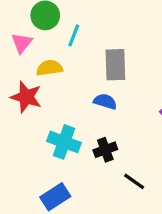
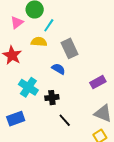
gray rectangle: (115, 65) -> (70, 48), turned -36
yellow semicircle: (49, 68) -> (39, 42), moved

